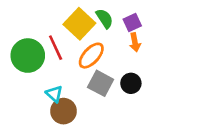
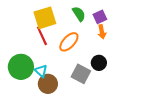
yellow square: (79, 24) -> (45, 18), moved, turned 30
green circle: (28, 56) -> (21, 67), moved
gray square: (101, 83) -> (81, 74), moved

